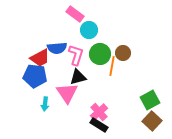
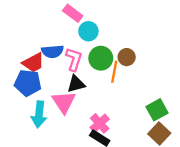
cyan arrow: (45, 104) -> (39, 114), size x1.6

